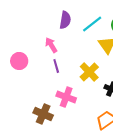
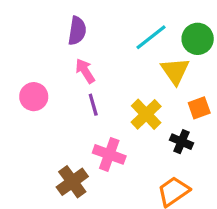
purple semicircle: (65, 20) -> (77, 31), moved
brown cross: (43, 114) -> (72, 182), turned 30

